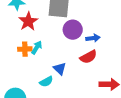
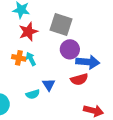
blue arrow: (93, 38) -> (88, 62), size x1.6
cyan arrow: (37, 47) -> (31, 59), turned -72

